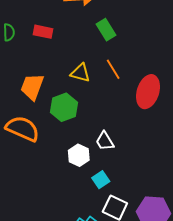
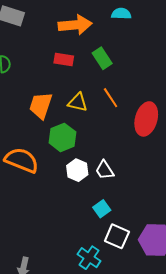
red rectangle: (43, 32) -> (64, 60), moved
orange trapezoid: (32, 87) -> (41, 106), moved
white hexagon: (79, 155) -> (77, 170), moved

